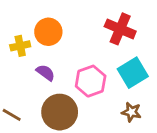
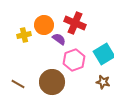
red cross: (120, 29) -> (75, 23), moved
purple semicircle: (46, 73) -> (59, 39), moved

